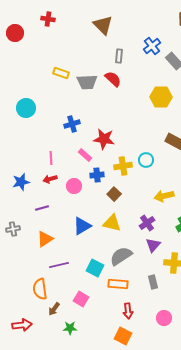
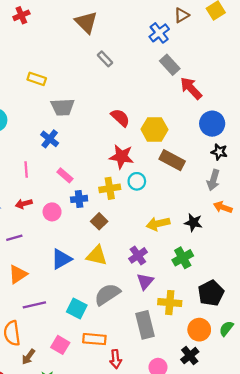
red cross: (48, 19) -> (21, 15), turned -32
blue cross: (152, 46) -> (159, 33), moved
gray rectangle: (119, 56) -> (105, 59), turned -48
red semicircle: (113, 79) -> (120, 118), moved
gray trapezoid: (87, 82) -> (63, 107), moved
yellow hexagon: (161, 97) -> (154, 129), moved
blue cross: (72, 124) -> (50, 139), turned -35
red star: (104, 139) -> (121, 157), moved
pink line: (51, 158) -> (26, 170), moved
gray rectangle: (153, 282) -> (145, 325), size x1.6
orange rectangle: (118, 284) -> (94, 339), moved

